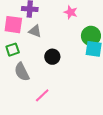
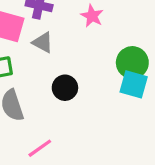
pink star: (71, 12) -> (92, 16), moved

